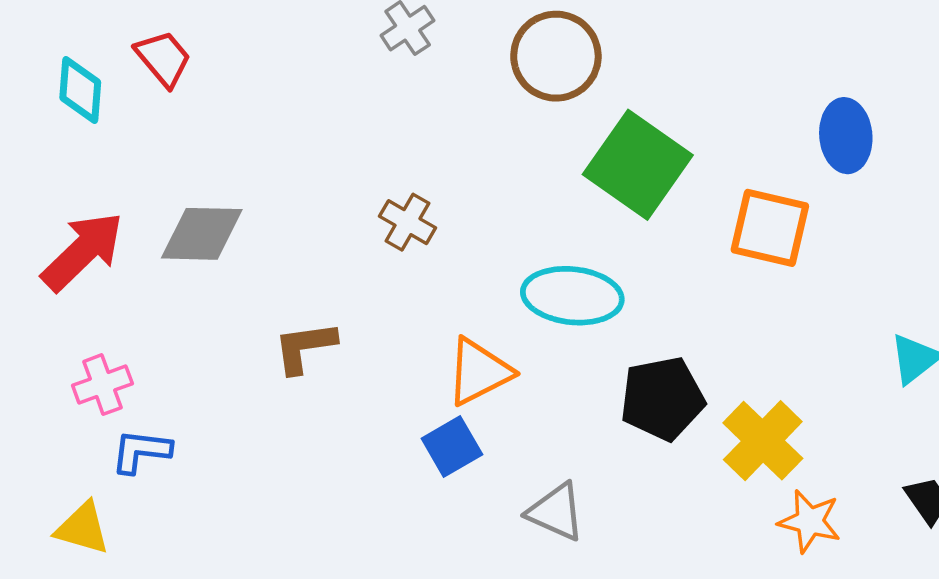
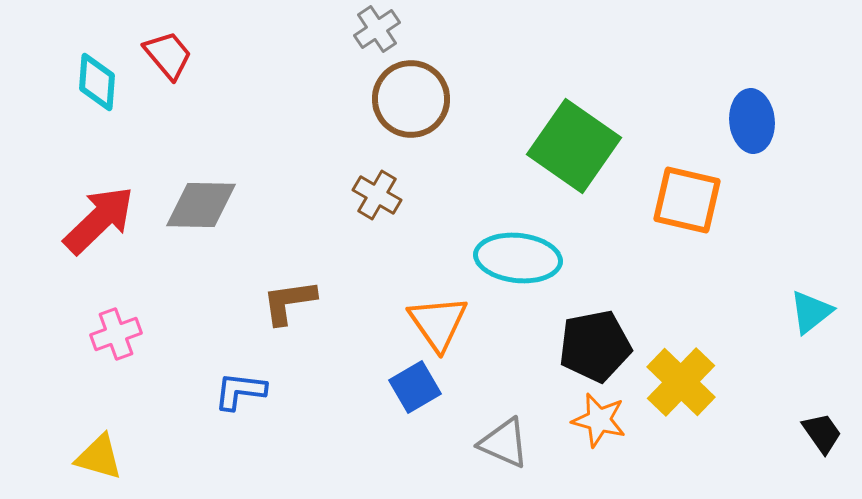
brown circle: (556, 56) -> (411, 99), moved
orange triangle: (479, 372) -> (438, 323), turned -38
blue L-shape: (141, 451) -> (240, 391), moved
orange star: (810, 521) -> (599, 420), moved

